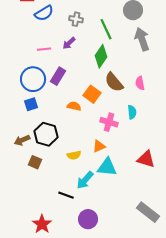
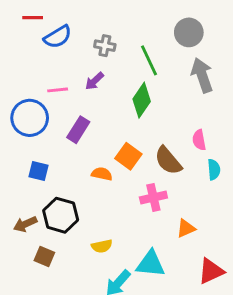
blue circle: (33, 79) -> (30, 118), moved
brown semicircle: (114, 82) -> (168, 161), moved
blue square: (31, 104) -> (38, 171), turned 32
cyan semicircle: (132, 112) -> (214, 169), moved
pink cross: (109, 122) -> (153, 197), turned -30
orange triangle: (99, 146) -> (186, 228), moved
red triangle: (146, 159) -> (211, 271), moved, turned -42

